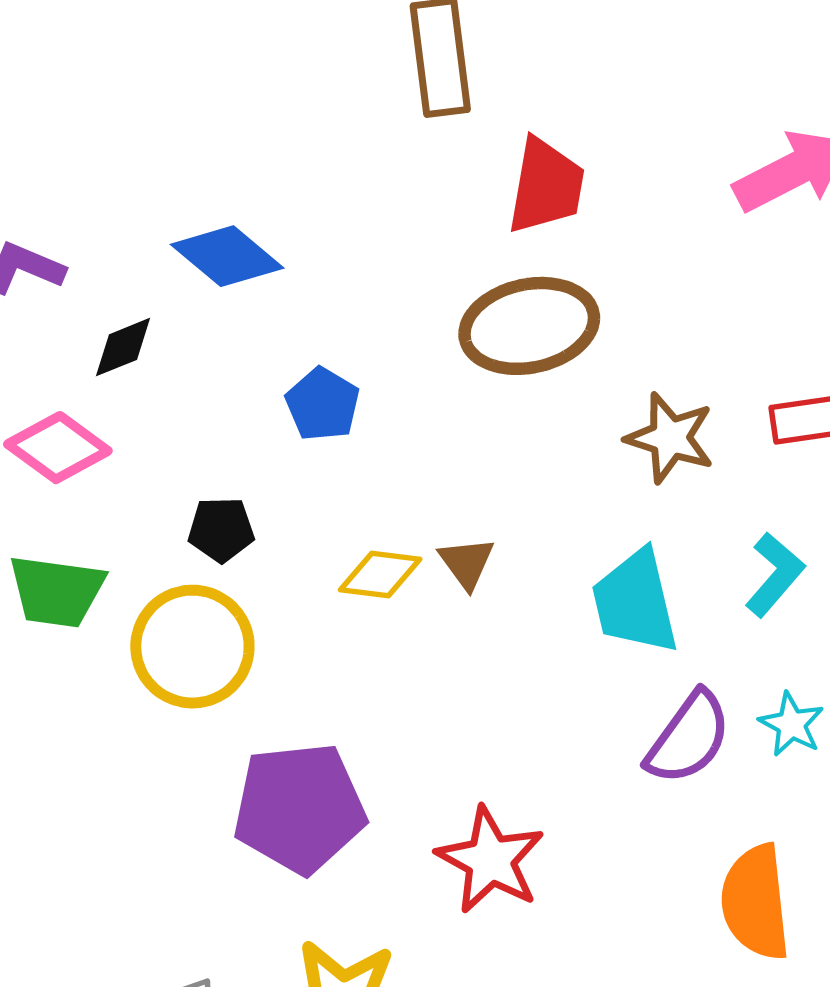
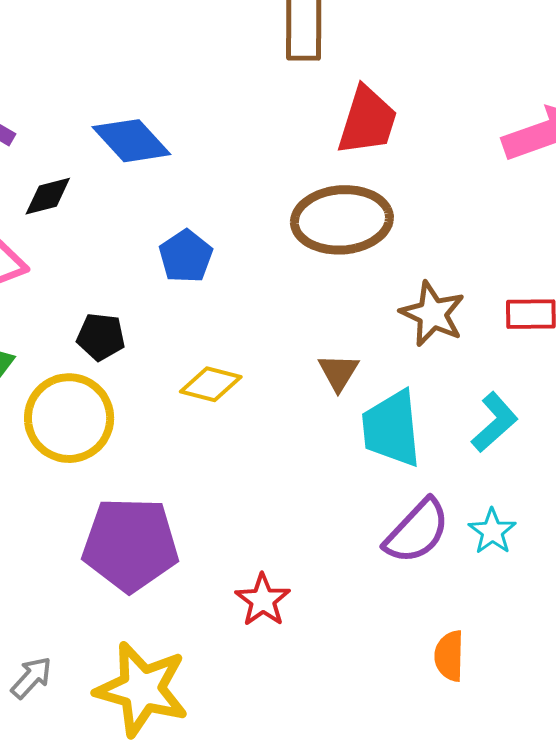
brown triangle: (467, 563) -> (339, 372), moved
red star: (490, 860) -> (263, 600), size x0.7
orange semicircle: (756, 902) -> (449, 656), size x0.6

